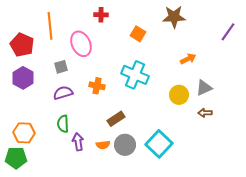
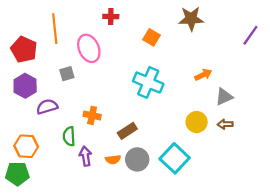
orange arrow: (188, 59) -> (203, 75), moved
orange cross: (97, 86) -> (92, 115), moved
purple semicircle: (63, 93) -> (47, 107), moved
yellow circle: (179, 95) -> (197, 122), moved

